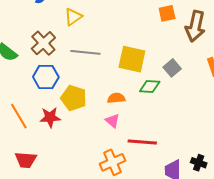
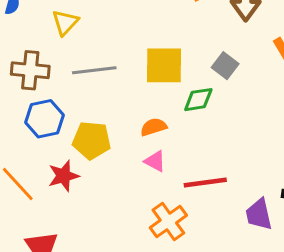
brown cross: (43, 43) -> (30, 70), turned -30

